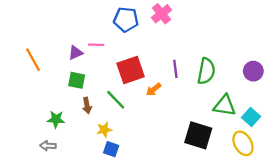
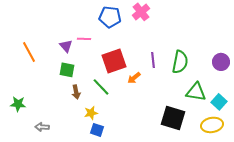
purple triangle: (76, 53) -> (66, 46), turned -48
green star: (56, 119) -> (18, 104), moved
yellow ellipse: (243, 143) -> (212, 125), turned -70

